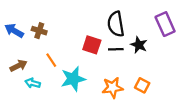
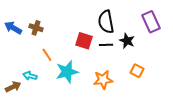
brown arrow: (18, 66) -> (13, 87), moved
orange square: (142, 85) -> (137, 71), moved

